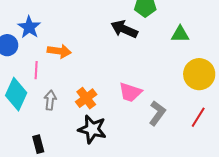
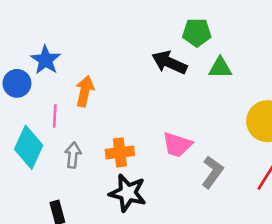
green triangle: (180, 34) -> (220, 68), moved
orange arrow: (59, 51) -> (85, 91), turned -85
orange cross: (86, 98) -> (120, 152), turned 30

